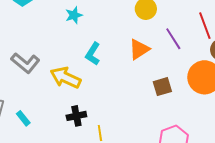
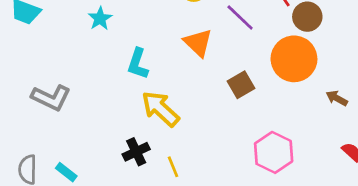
orange triangle: (139, 49) -> (198, 43), turned -30
yellow arrow: (66, 78) -> (160, 109), moved, turned 32

